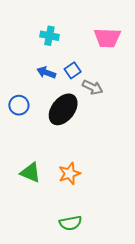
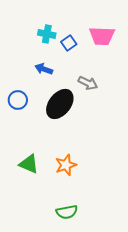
blue square: (73, 70) -> (69, 43), moved

